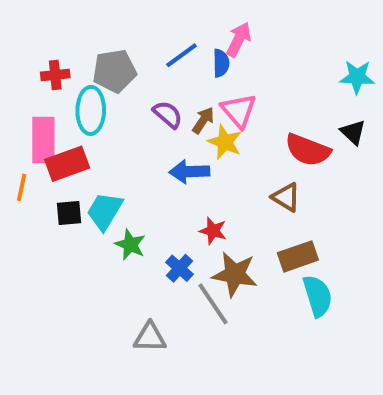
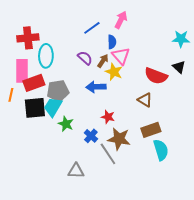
blue semicircle: (221, 63) -> (112, 42), moved
gray pentagon: (114, 71) -> (58, 91), moved
red cross: (55, 75) -> (28, 38), size x1.5
black square: (69, 213) -> (35, 108), size x1.6

